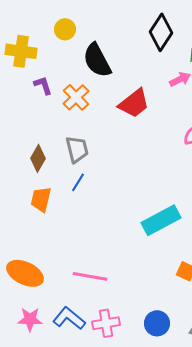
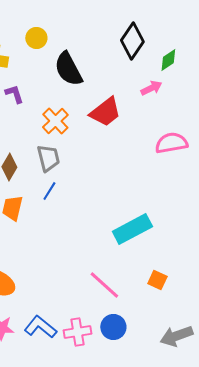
orange cross: (76, 97) -> (55, 121), moved
pink line: (90, 276) -> (104, 285), moved, turned 32
blue circle: (157, 323) -> (113, 327), moved

